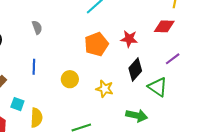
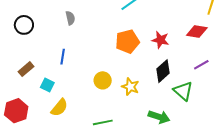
yellow circle: (70, 79) -> (103, 80), moved
cyan square: (17, 104) -> (47, 85), moved
yellow semicircle: (36, 118) -> (59, 108), turned 30

